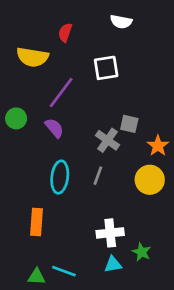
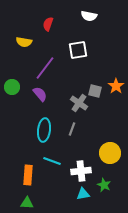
yellow semicircle: (32, 57) -> (24, 42), size x0.7
orange star: (158, 146) -> (116, 86), moved
yellow circle: (150, 180) -> (110, 153), moved
orange rectangle: (37, 222) -> (28, 175), moved
cyan line: (64, 271) -> (52, 161), moved

